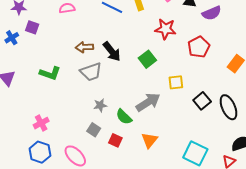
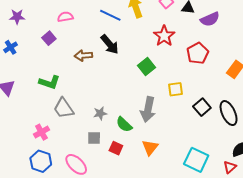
purple square: (32, 27) -> (49, 38), moved, turned 32
red star: (165, 29) -> (164, 36), turned 30
black arrow: (112, 51) -> (110, 44), moved
gray trapezoid: (91, 72) -> (64, 108), moved, turned 75
gray arrow: (148, 102) -> (148, 109), turned 135
gray square: (94, 130) -> (94, 138), turned -32

